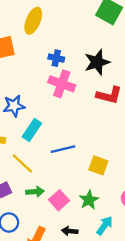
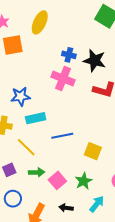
blue cross: (56, 58) -> (69, 55), moved
black star: (97, 62) -> (94, 61), turned 30
cyan rectangle: (32, 130) -> (36, 118), turned 42

